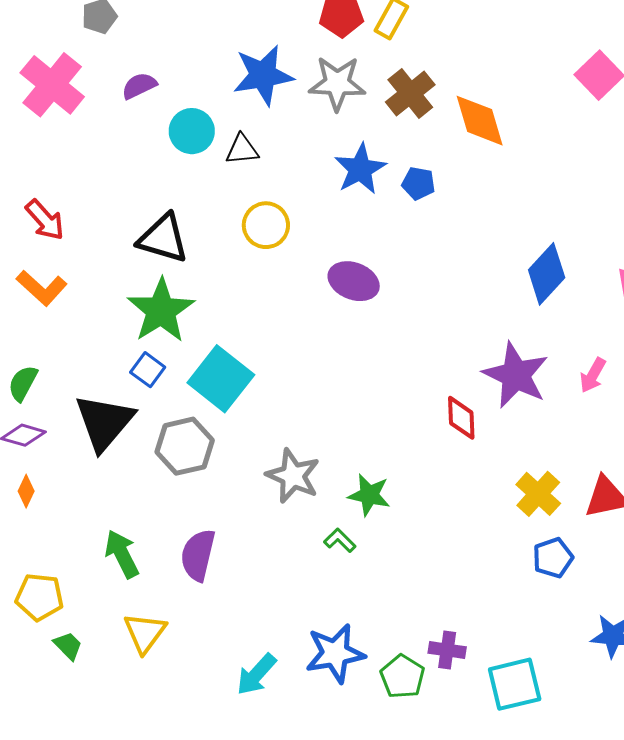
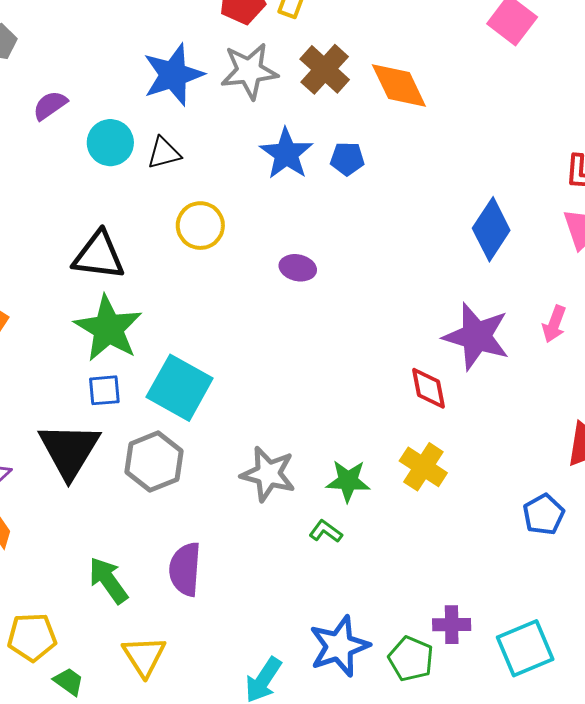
purple ellipse: (354, 281) -> (298, 268), size x0.7
blue square: (148, 370) -> (104, 390), turned -32
yellow cross: (538, 494) -> (423, 467), moved

